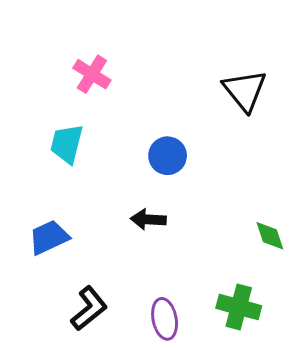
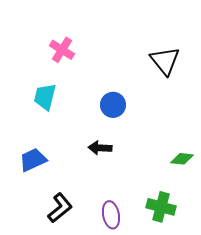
green diamond: (270, 236) -> (182, 159), turned -65

